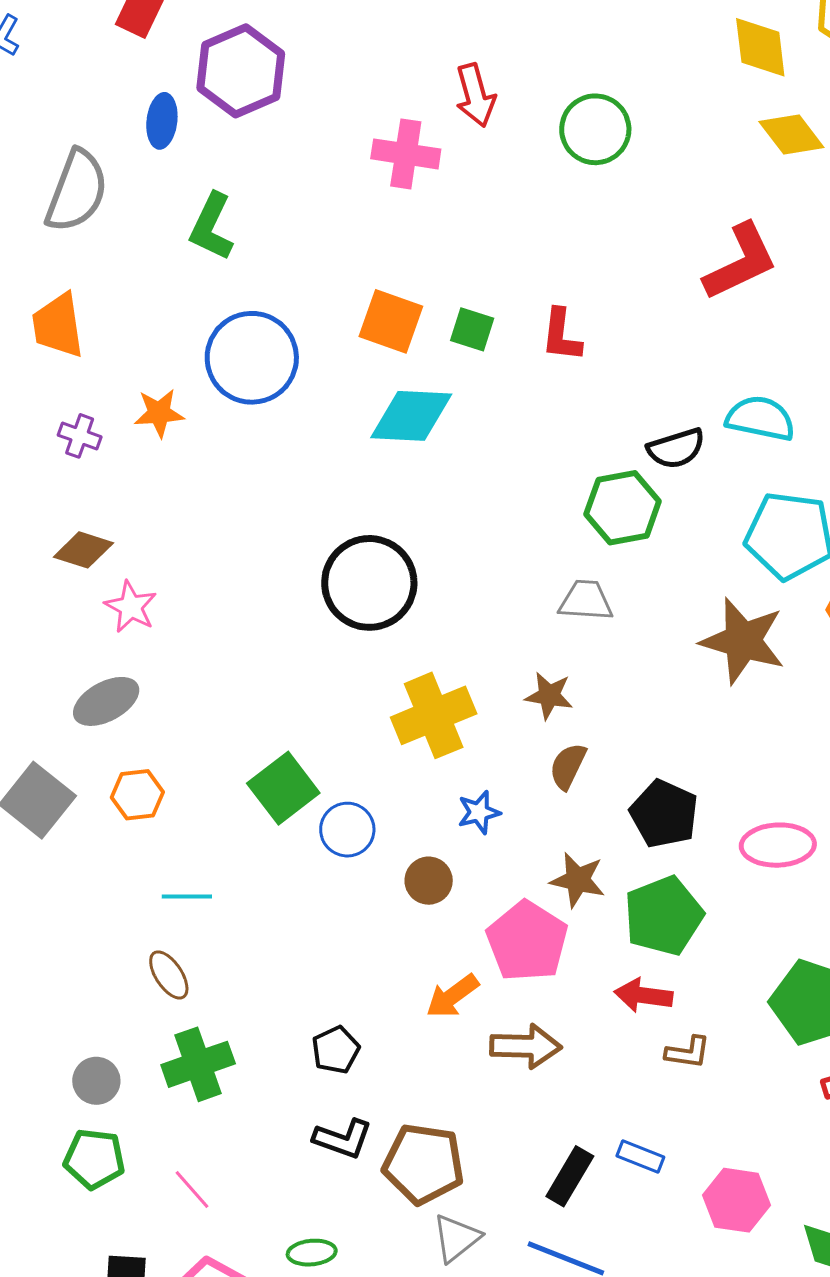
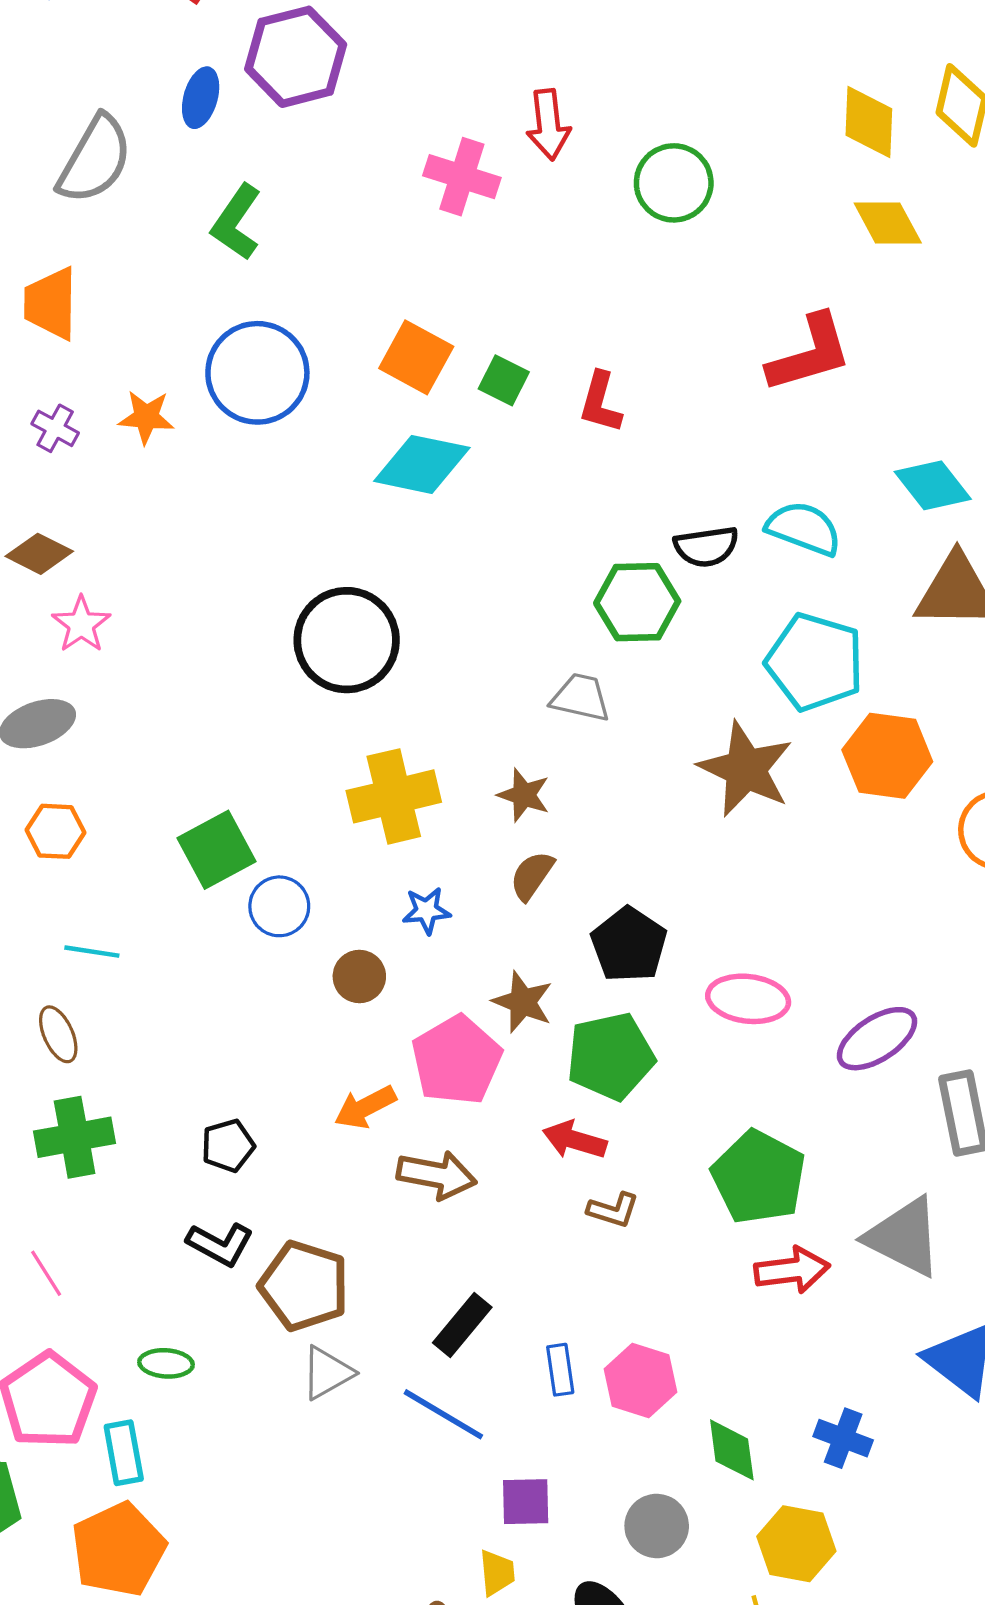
blue rectangle: (640, 1156) -> (560, 1370), moved, turned 51

